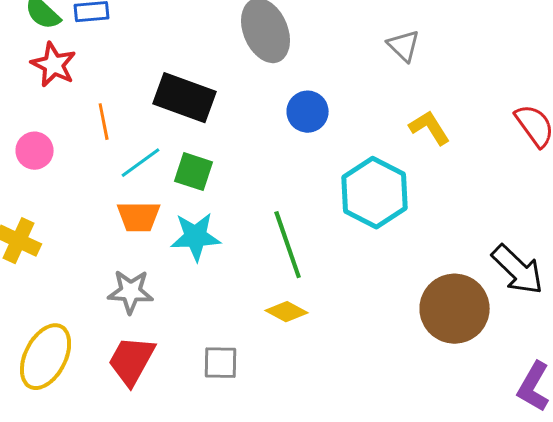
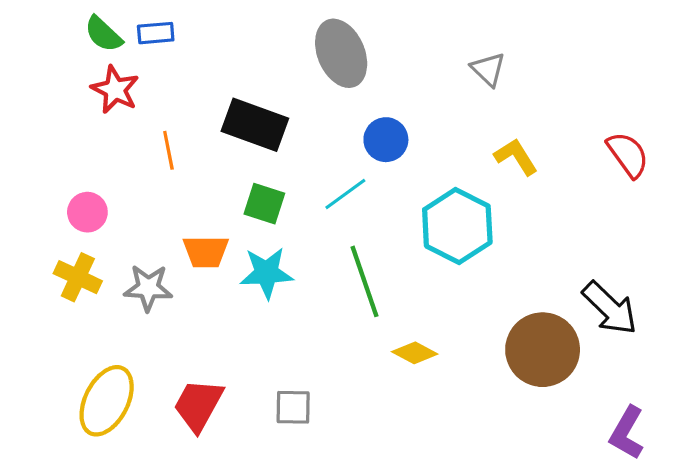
pink circle: (35, 151) -> (87, 212), moved
cyan line: (141, 163) -> (345, 194), moved
gray star: (131, 292) -> (148, 288), moved
yellow diamond: (287, 312) -> (415, 353), moved

